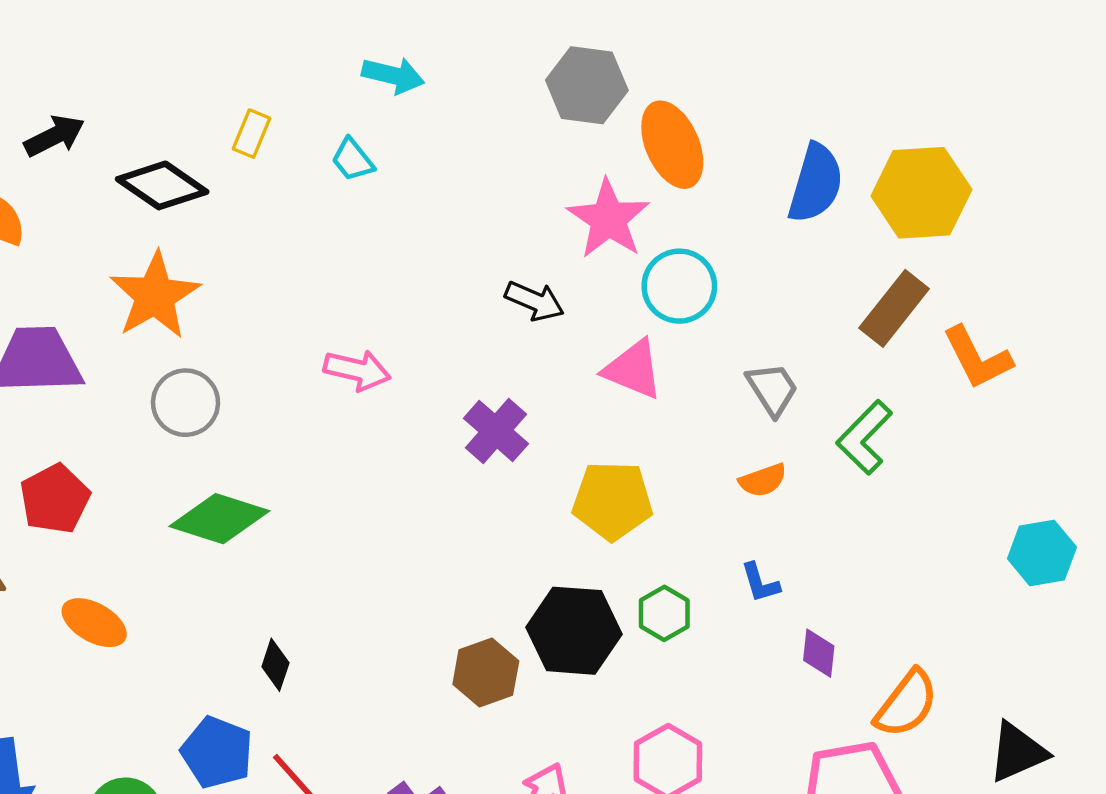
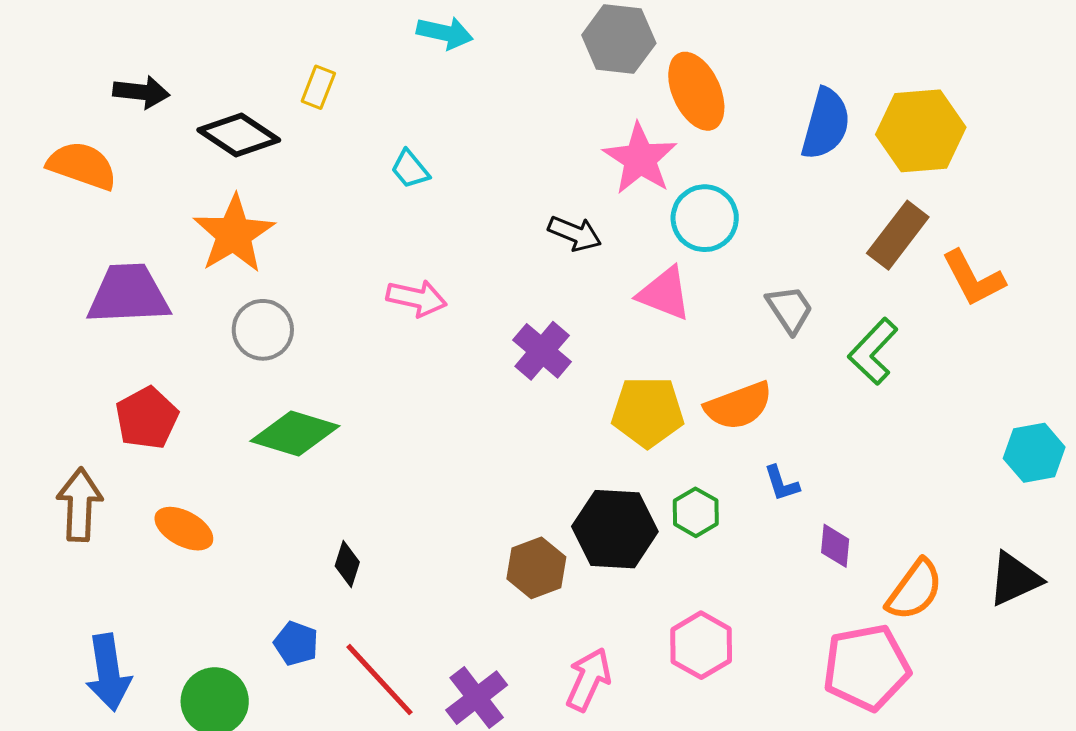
black arrow: (54, 136) -> (141, 92), turned 34
cyan trapezoid: (353, 160) -> (410, 169), moved
orange semicircle: (763, 480) -> (739, 406), moved, size x1.6
blue pentagon: (217, 752) -> (296, 643), size x0.7
black triangle: (1018, 752) -> (1014, 579), moved

